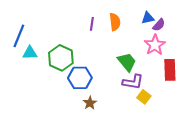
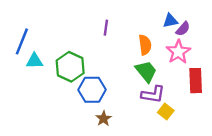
orange semicircle: (115, 22) -> (145, 45), moved

